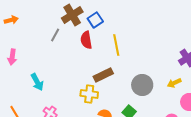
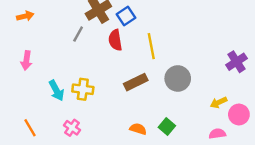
yellow arrow: (174, 83) -> (219, 102), moved
gray circle: (142, 85) -> (178, 78), moved
yellow cross: (89, 94) -> (83, 89), moved

